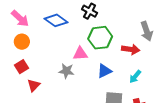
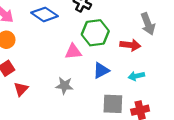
gray star: (66, 71) -> (64, 86), moved
cyan arrow: (135, 77) -> (136, 76), turned 40

